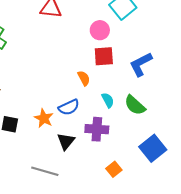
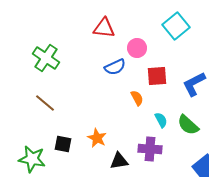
pink circle: (100, 30) -> (137, 48), moved
blue semicircle: (69, 107) -> (115, 67), moved
black triangle: (66, 141) -> (119, 161), turned 42

